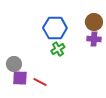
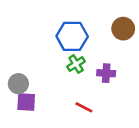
purple cross: (94, 39) -> (106, 73), moved
red line: (40, 82) -> (84, 107), moved

